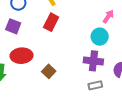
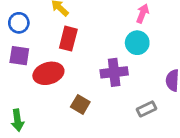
red ellipse: (22, 56) -> (48, 73), moved
purple cross: (93, 61) -> (114, 72), moved

